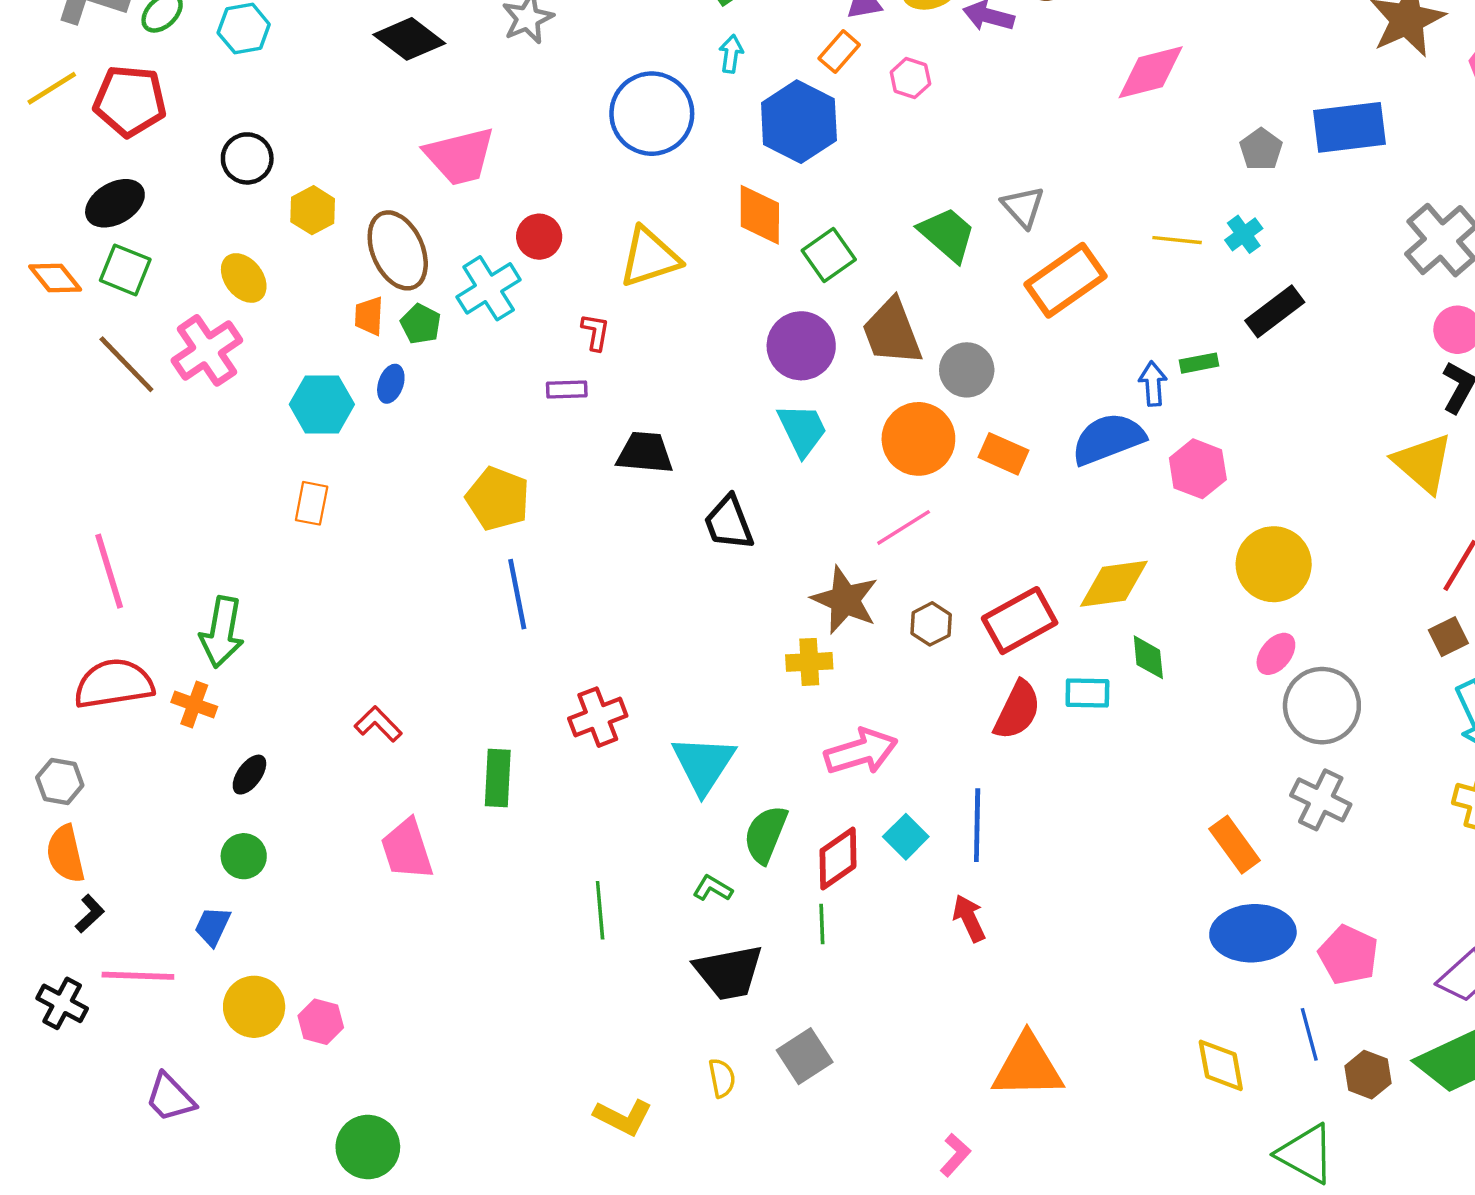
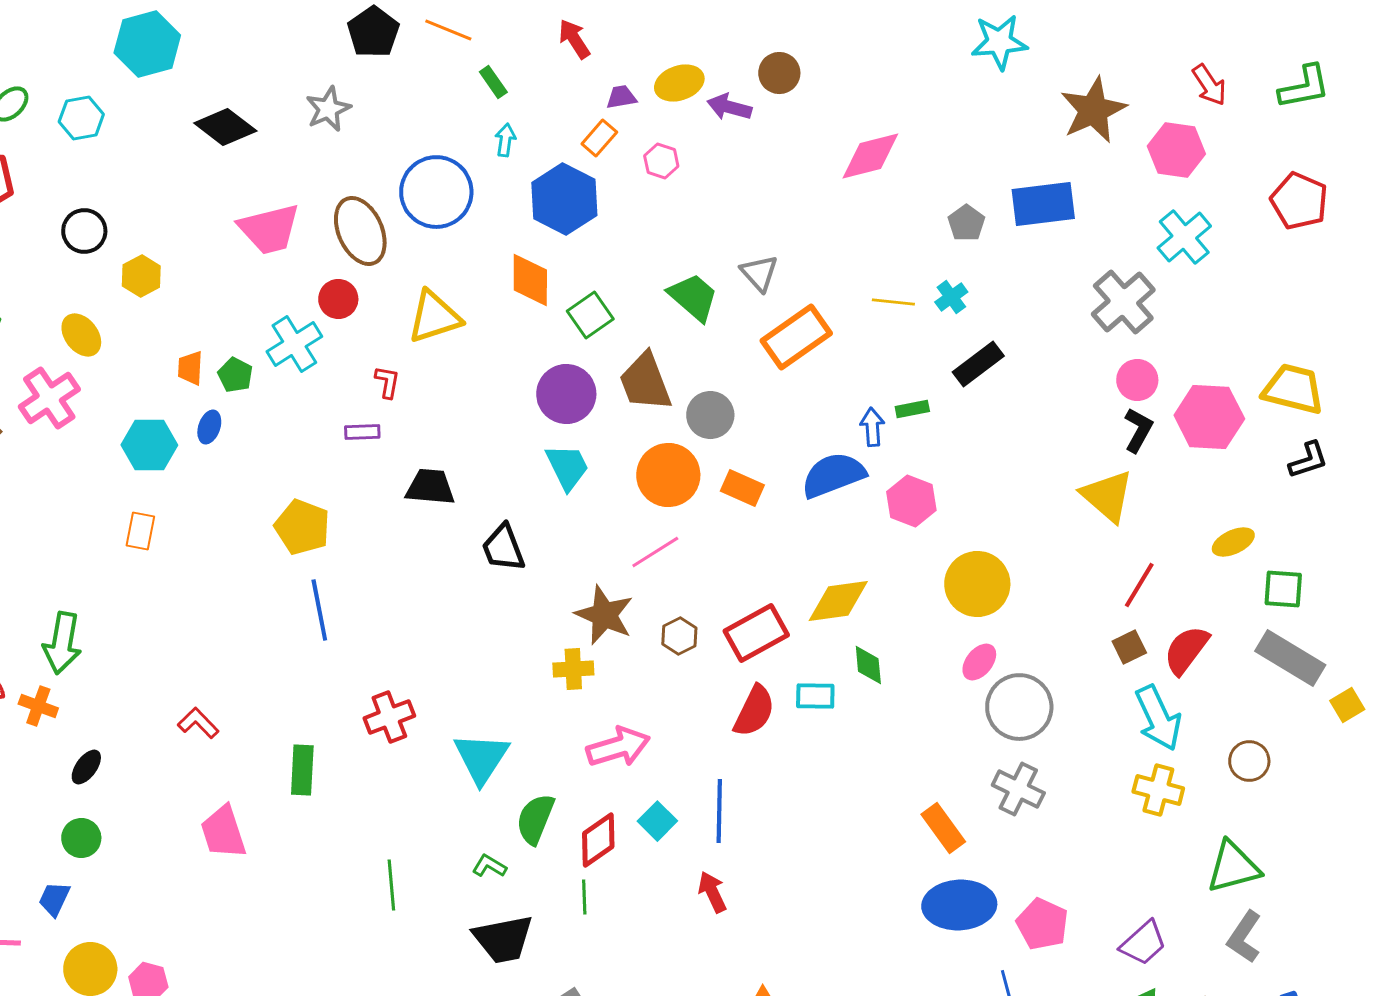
brown ellipse: (398, 250) -> (360, 231), moved

